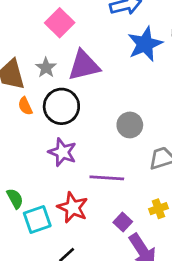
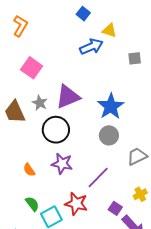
pink square: (60, 23) -> (32, 68), moved
blue star: (145, 44) -> (111, 106), moved
orange semicircle: (25, 106) -> (29, 170), moved
purple line: (107, 178) -> (98, 177), turned -40

